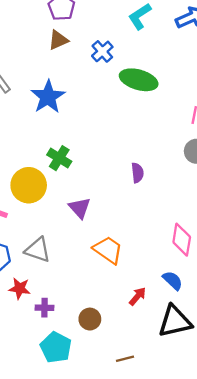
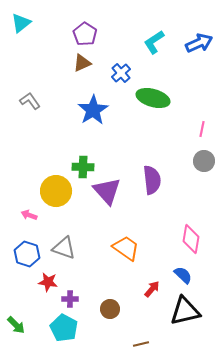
blue star: (48, 97) -> (93, 110), moved
green cross: (59, 158) -> (83, 167), turned -30
purple semicircle: (137, 173) -> (152, 180), size x1.6
purple triangle: (80, 208) -> (107, 191), moved, size x1.4
cyan pentagon: (56, 347) -> (64, 328), moved

